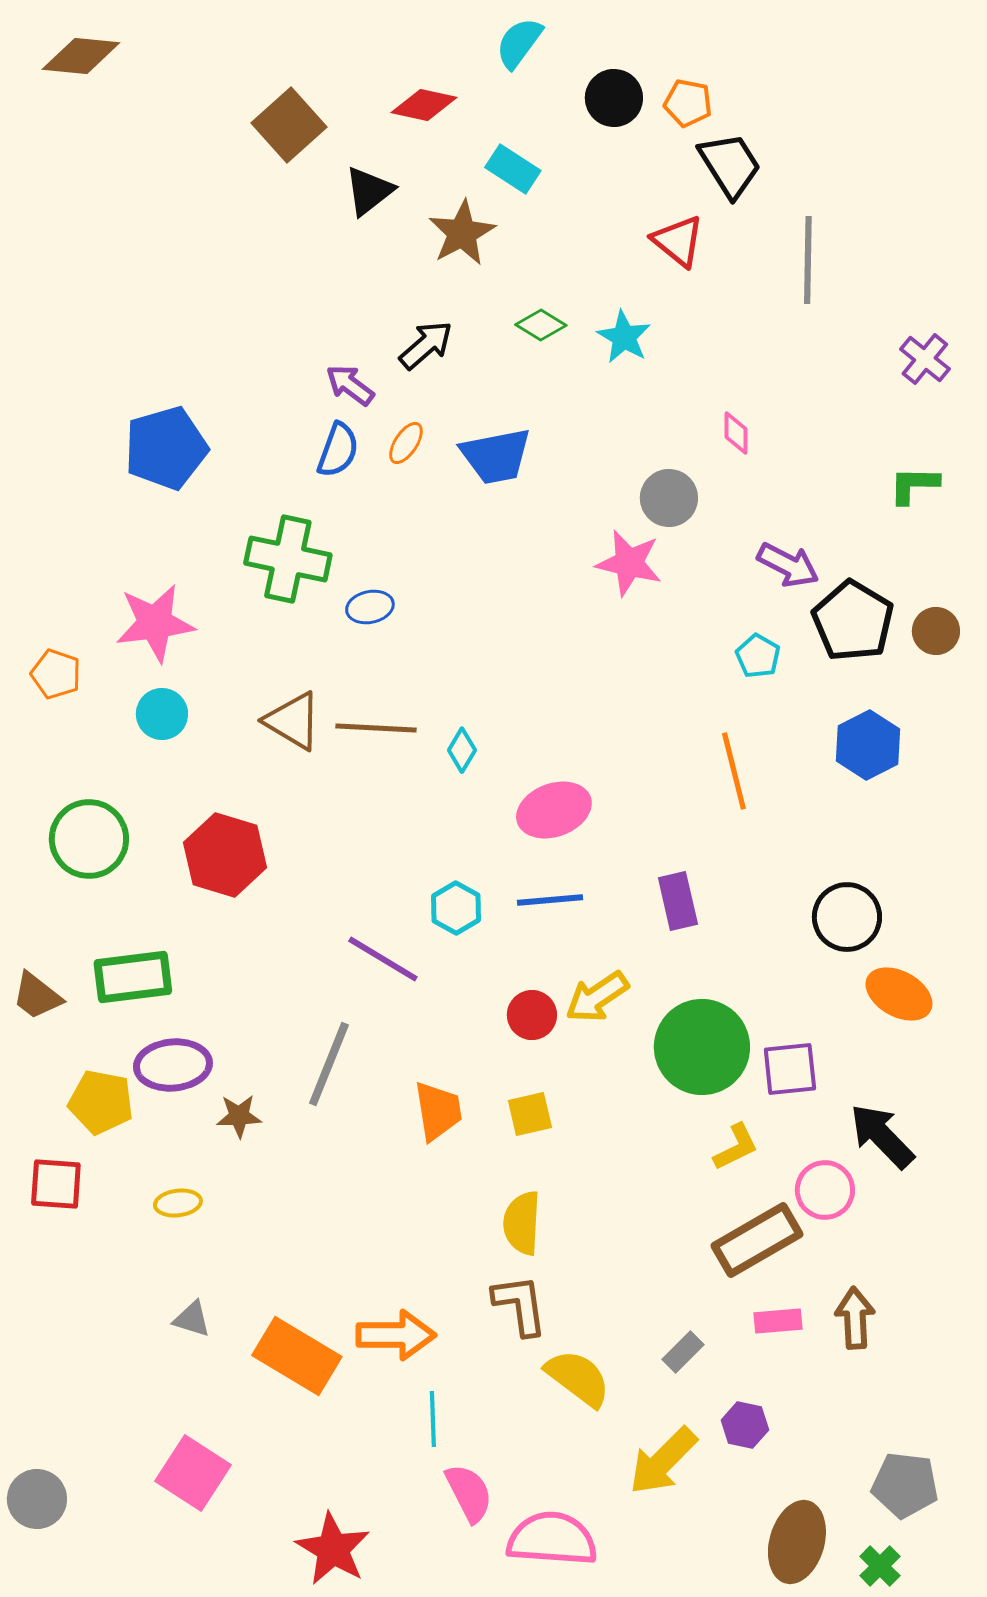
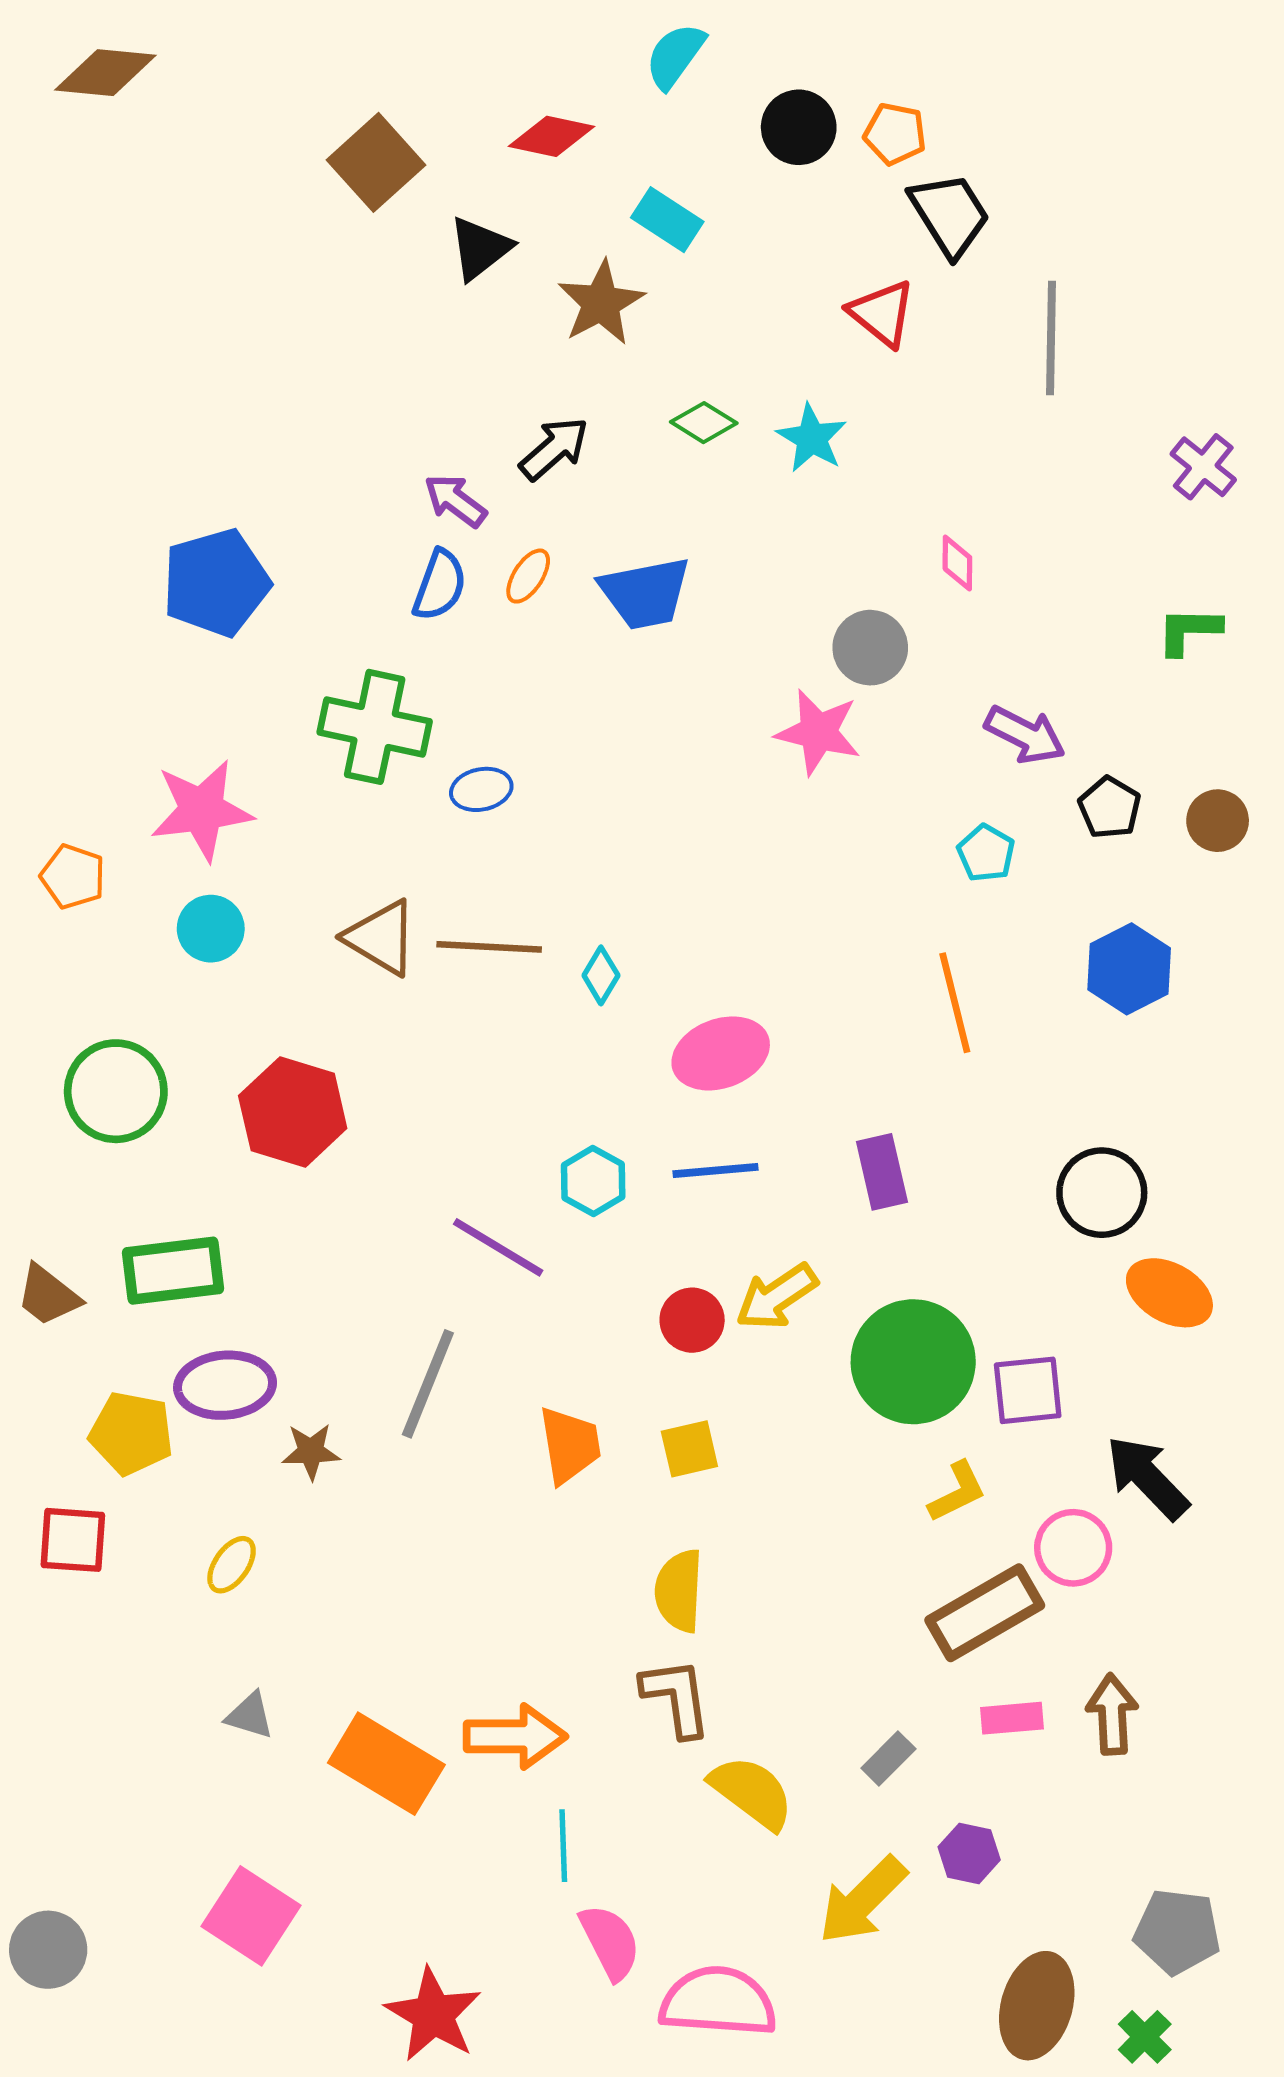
black pentagon: (853, 621) -> (1110, 808), size x0.6
yellow ellipse: (178, 1203) -> (232, 1565), turned -48

